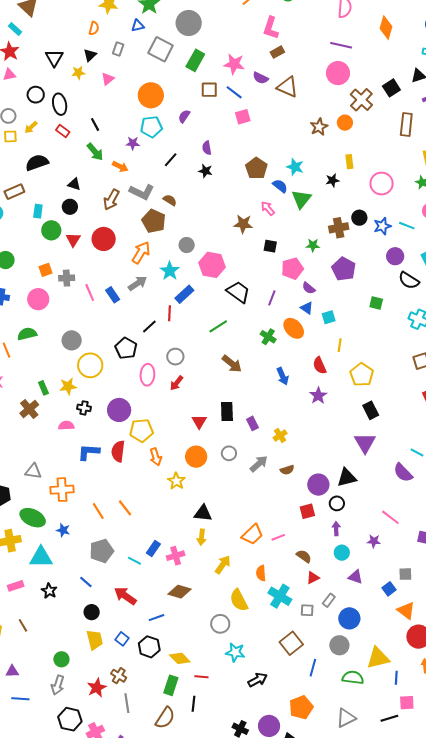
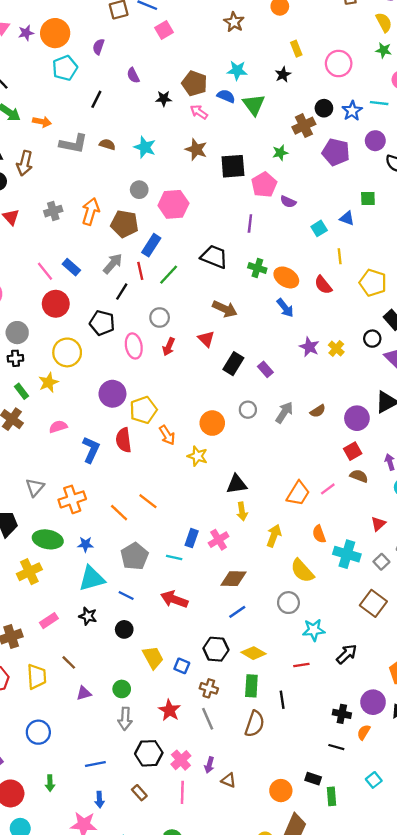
brown star: (319, 127) -> (234, 22), moved
purple star: (133, 143) -> (26, 33), moved
black star: (205, 171) -> (164, 99), moved
brown arrow: (111, 200) -> (25, 163), moved
pink arrow: (268, 208) -> (199, 112), moved
brown pentagon: (154, 221) -> (124, 224), moved
brown star: (243, 224) -> (196, 149), turned 30
red circle: (104, 239) -> (56, 304), moved
black square: (270, 246) -> (233, 166), size x1.6
purple pentagon: (344, 269) -> (336, 152), moved
cyan star: (170, 271) -> (145, 147), moved
gray cross: (67, 278) -> (53, 211), moved
gray arrow: (138, 283) -> (113, 264), moved
black trapezoid: (238, 292) -> (214, 257), moved
blue triangle: (307, 308) -> (347, 218), moved
green line: (218, 326) -> (169, 275), moved
orange ellipse: (294, 328) -> (286, 277), moved
gray circle: (72, 340) -> (17, 333), moved
purple star: (318, 396) -> (309, 347), moved
black cross: (84, 408) -> (15, 358), moved
black rectangle: (227, 412) -> (233, 364), turned 48
red triangle: (199, 422) -> (206, 339), moved
yellow cross: (280, 435) -> (336, 348), moved
blue L-shape: (89, 452) -> (91, 450), turned 125
gray triangle: (33, 471) -> (35, 487), turned -42
black circle: (337, 503) -> (372, 339), moved
brown semicircle: (304, 556) -> (359, 476), moved
cyan triangle: (41, 557) -> (92, 579), moved
gray square: (307, 610) -> (381, 562), turned -32
black circle: (92, 612) -> (124, 629), moved
blue line: (156, 618) -> (237, 612), moved
blue square: (122, 639) -> (182, 666), moved
purple triangle: (12, 671) -> (84, 693), moved
brown cross: (119, 676) -> (209, 688), moved
red line: (201, 677) -> (301, 665), moved
blue line: (20, 699) -> (95, 764), moved

